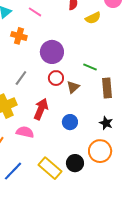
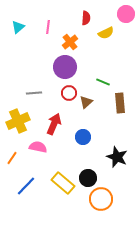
pink line: (35, 12) -> (48, 27), turned 64
orange cross: (19, 36) -> (70, 42), moved, turned 35
gray line: (21, 78) -> (34, 93), turned 49
black star: (106, 123) -> (117, 157), moved, size x1.5
orange circle: (100, 151) -> (101, 199), moved

